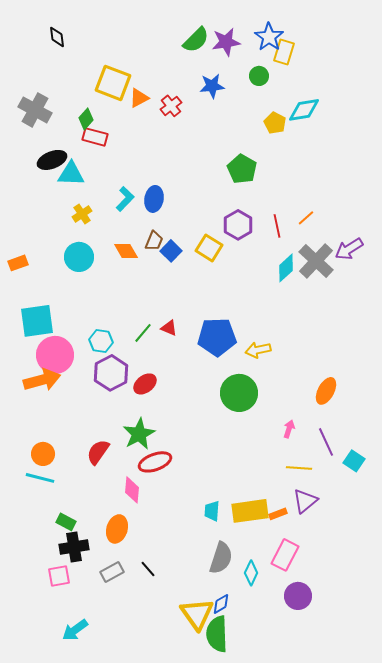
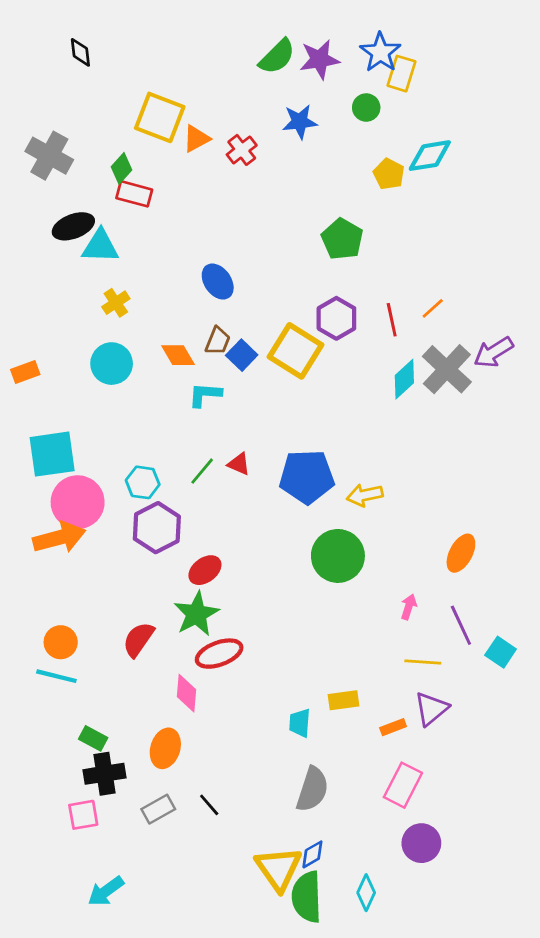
cyan L-shape: (125, 199) -> (205, 395), moved, turned -130
blue ellipse: (154, 199) -> (218, 282), turned -45
yellow square: (209, 248) -> (295, 351), size x1.4
red ellipse: (145, 384) -> (205, 570), moved
yellow rectangle: (250, 511) -> (344, 700), moved, size x0.6
cyan diamond: (251, 573) -> (366, 893), moved

